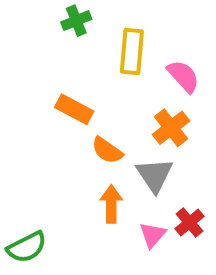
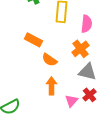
pink semicircle: (183, 76) -> (86, 24), turned 48
gray triangle: (155, 175) -> (87, 72), moved, turned -42

